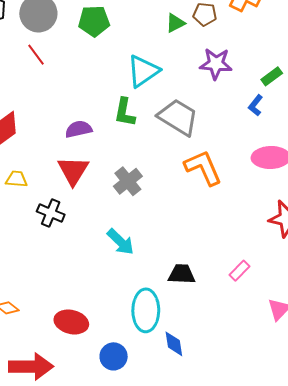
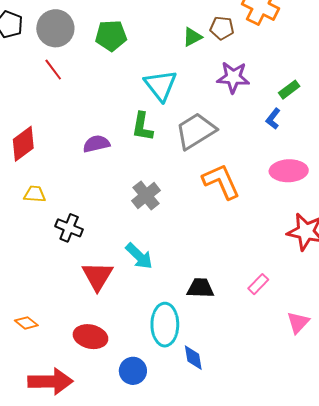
cyan triangle: (143, 71) -> (161, 85), turned -33
gray trapezoid: (178, 117) -> (196, 131), turned -63
red triangle: (73, 171) -> (97, 276), moved

